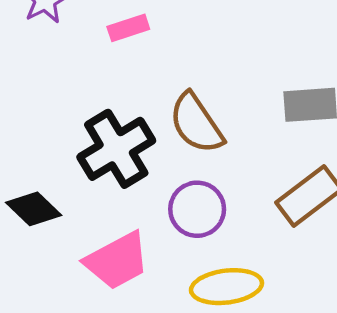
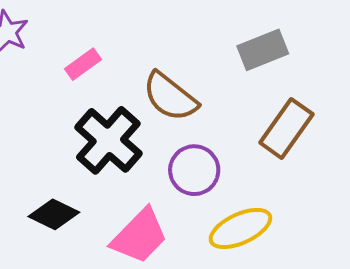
pink rectangle: (128, 28) -> (83, 64), moved

